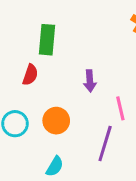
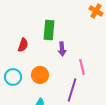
green rectangle: (47, 40) -> (49, 30), moved

